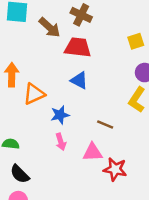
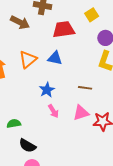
red trapezoid: (78, 47) -> (64, 29), moved
orange triangle: (34, 94) -> (28, 59), moved

